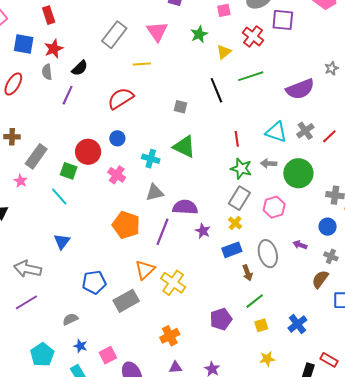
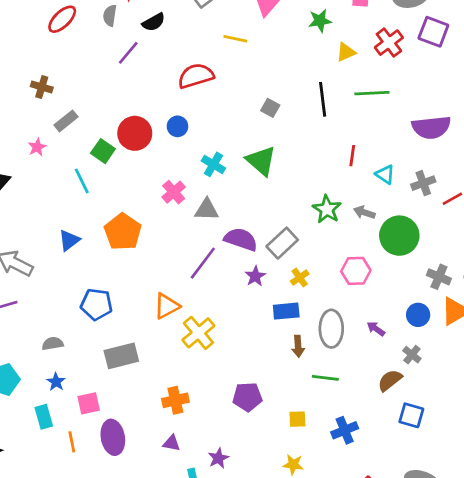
cyan triangle: (276, 132) -> (385, 174), size x0.7
red line: (237, 139) -> (352, 156), moved
gray rectangle: (36, 156) -> (66, 121), size x0.7
pink cross: (117, 175) -> (174, 192), moved
gray rectangle: (239, 198) -> (282, 243), moved
orange pentagon: (126, 225) -> (123, 232), moved
gray rectangle: (126, 301) -> (121, 356), moved
green line: (255, 301) -> (325, 378), moved, turned 30

